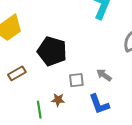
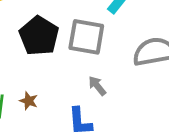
gray square: (76, 80) -> (86, 37), moved, size x1.8

